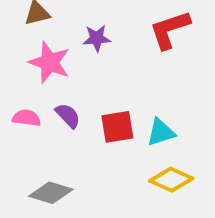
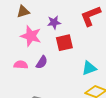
purple semicircle: (68, 116) -> (42, 62), turned 80
red square: (117, 127) -> (64, 43), moved

